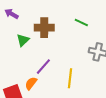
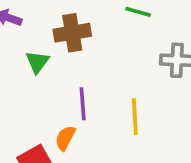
purple line: (43, 67) -> (83, 104), turned -36

